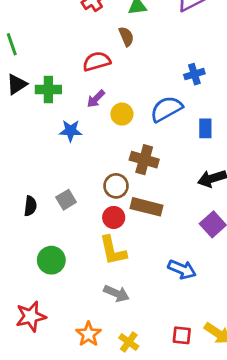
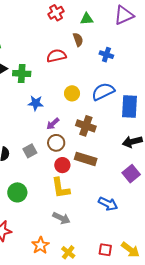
blue cross: (194, 74) -> (106, 55), moved, turned 32
purple arrow: (96, 99) -> (53, 124), moved
blue rectangle: (205, 128) -> (130, 107), size x1.6
brown circle: (116, 186) -> (56, 143), moved

